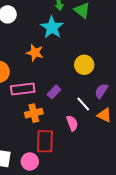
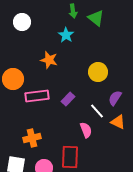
cyan star: (52, 27) -> (66, 35), size x0.7
orange cross: (34, 113) -> (32, 138), moved
red rectangle: (45, 141) -> (70, 157), moved

